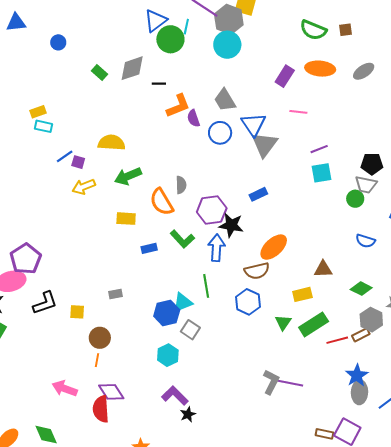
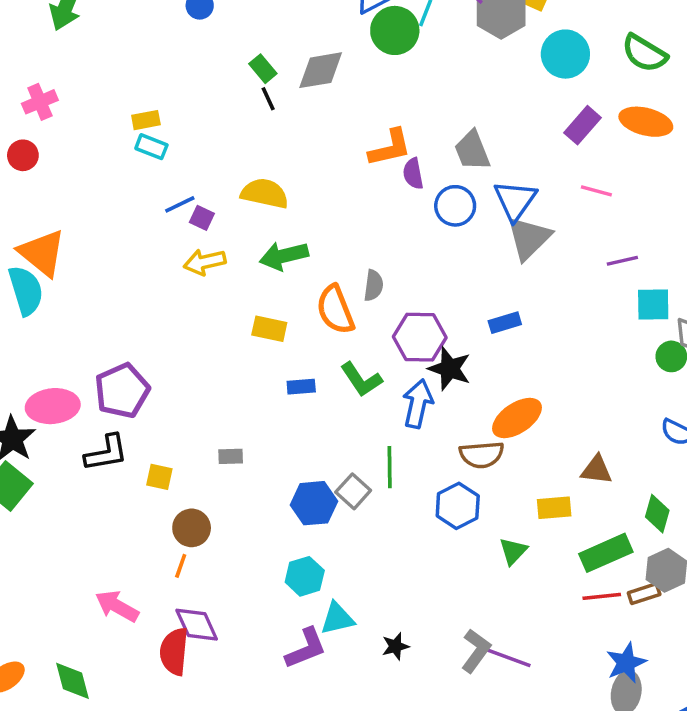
cyan circle: (227, 45) -> (565, 54), moved
black line: (159, 84) -> (268, 99), moved, turned 56
cyan square: (322, 173) -> (653, 305), moved
purple pentagon: (26, 259) -> (122, 391), moved
green diamond: (361, 289) -> (657, 514), turned 70
cyan triangle: (183, 302) -> (337, 618), moved
green rectangle: (314, 324) -> (606, 553), moved
gray square: (190, 330) -> (353, 491), moved
purple L-shape: (175, 396) -> (306, 648), turned 104
black star: (188, 414) -> (395, 646), moved

